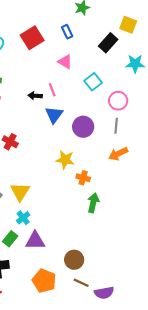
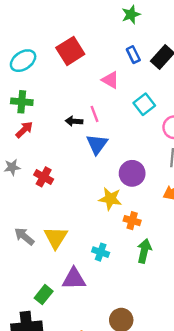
blue rectangle: (67, 32) -> (133, 55), moved
purple circle: (83, 127) -> (132, 173), moved
cyan cross: (23, 218) -> (101, 252), moved, turned -32
purple triangle: (35, 241) -> (74, 279), moved

